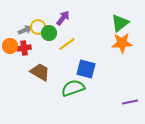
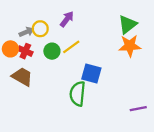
green circle: (49, 33) -> (52, 51), moved
red cross: (24, 48) -> (25, 51), turned 32
brown trapezoid: (40, 72) -> (22, 77), moved
green semicircle: (73, 88) -> (78, 94), turned -65

